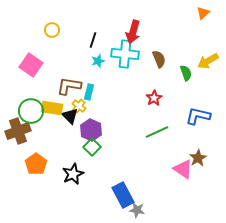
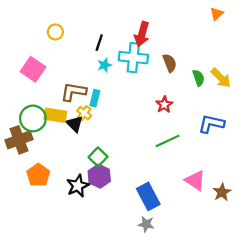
yellow arrow: (208, 61) -> (221, 78), moved, turned -105
purple hexagon: (91, 130) -> (99, 176), moved
brown star: (198, 158) -> (222, 192), moved
blue rectangle: (123, 195) -> (148, 196), moved

